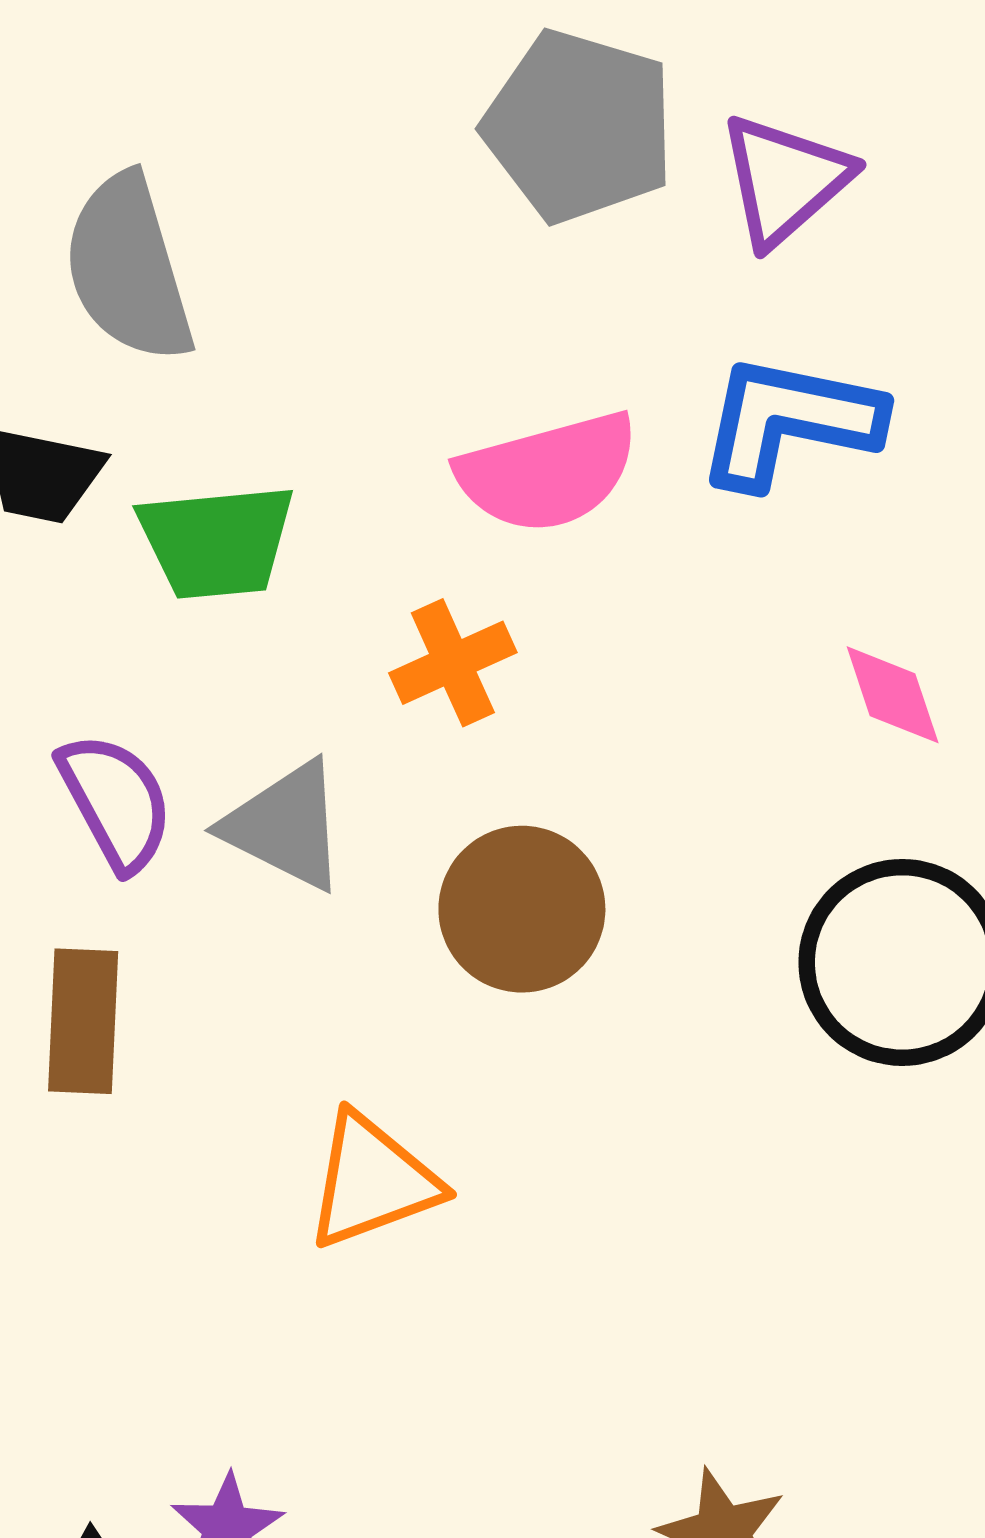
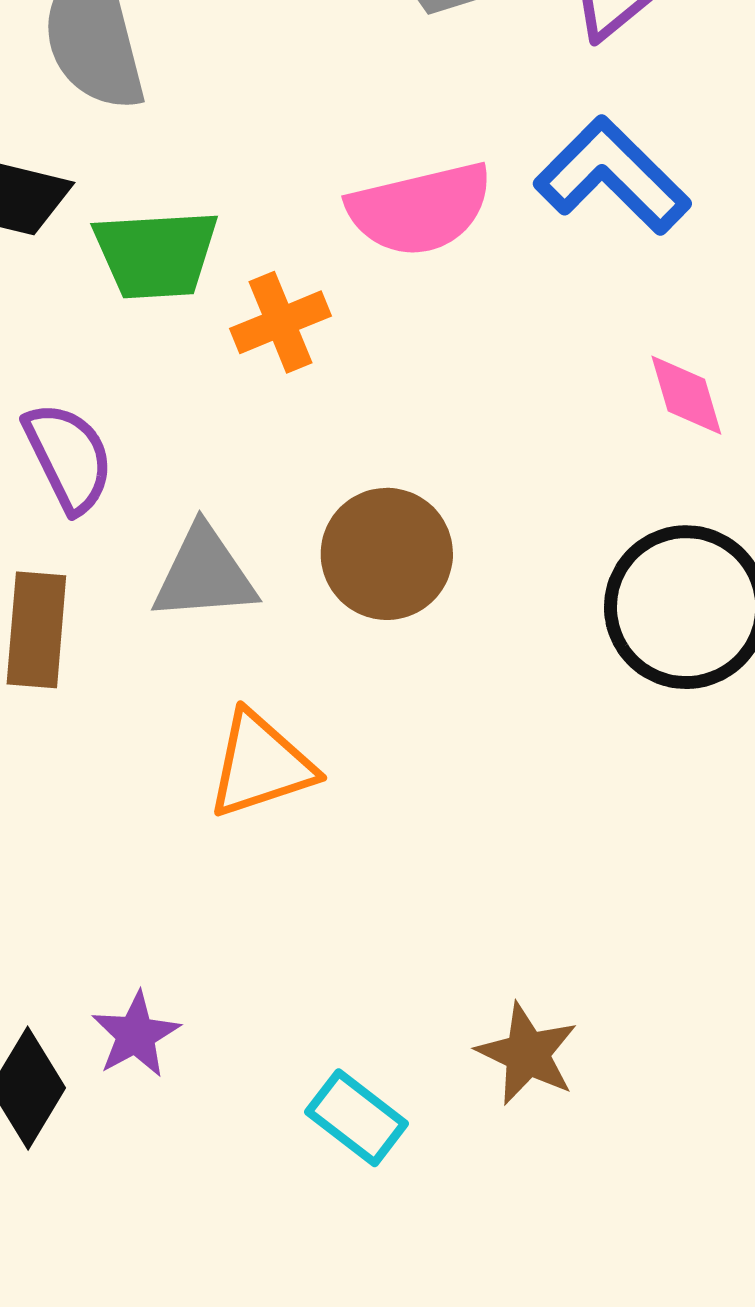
blue L-shape: (789, 421) -> (612, 176), turned 31
orange cross: (453, 663) -> (281, 322), moved
gray triangle: (285, 826) -> (204, 574), moved, turned -33

